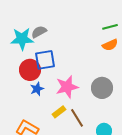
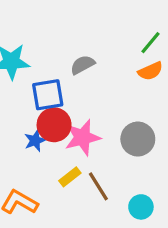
green line: (110, 27) -> (150, 43), turned -35
gray semicircle: (39, 32) -> (82, 65), moved
red circle: (30, 70) -> (54, 125), moved

